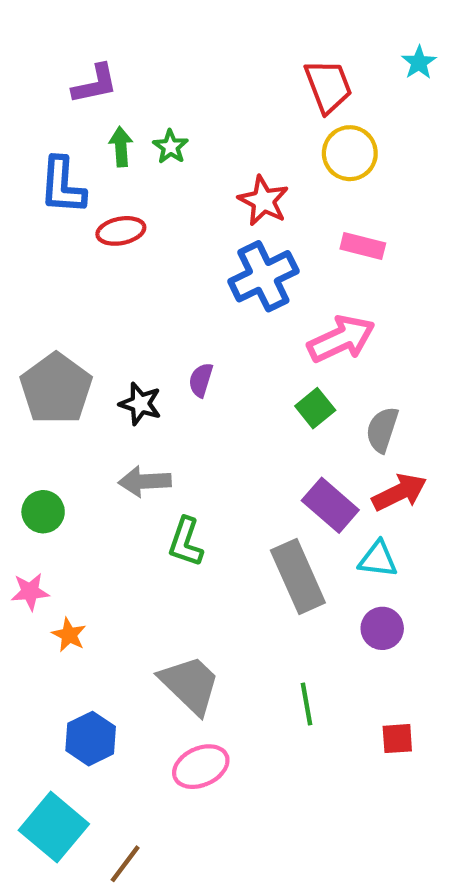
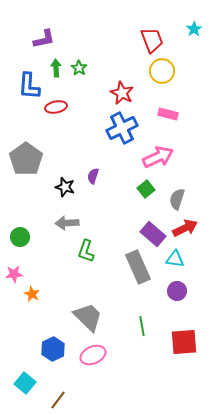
gray pentagon: (56, 389) -> (26, 159), moved
blue hexagon: (91, 739) -> (53, 349), moved
red square: (397, 739) -> (184, 342), size x1.8
cyan square: (54, 827) -> (25, 383), size x0.7

